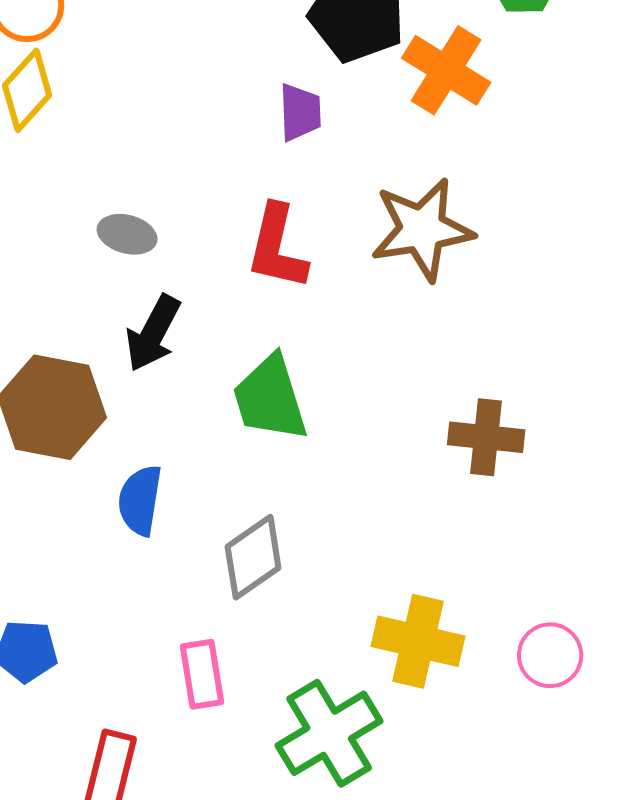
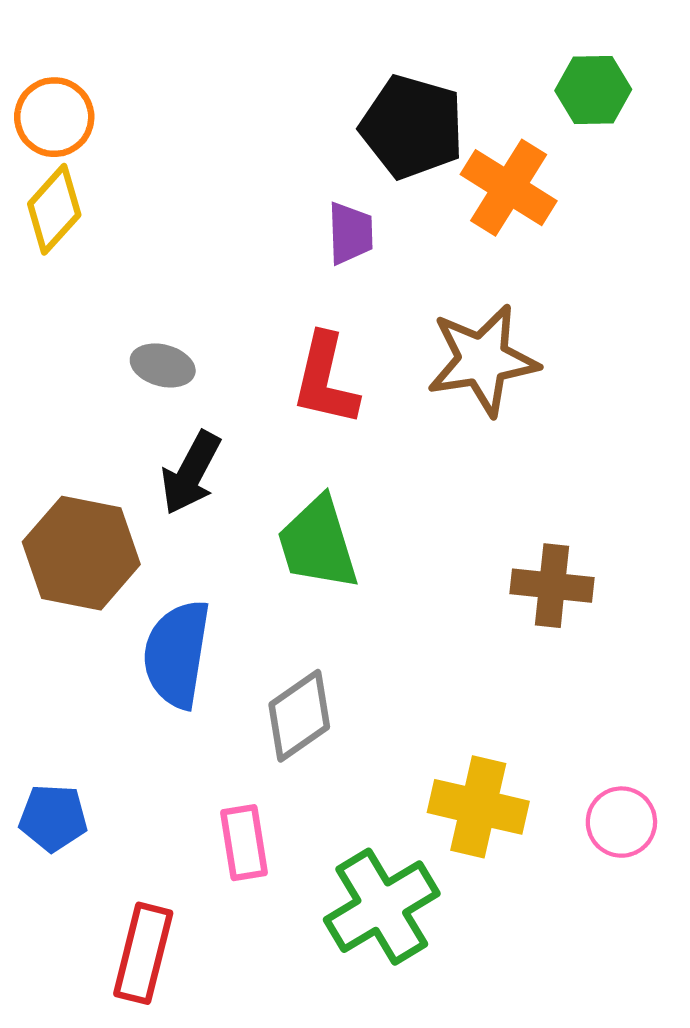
blue semicircle: (140, 500) -> (177, 654), size x1.4

